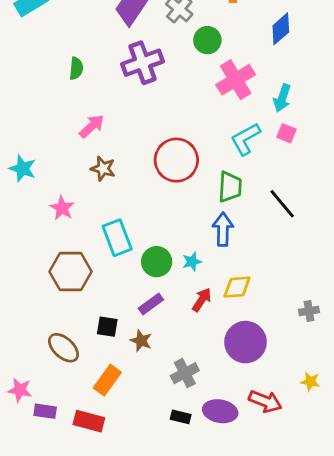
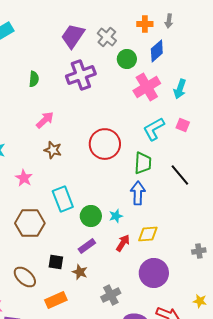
blue diamond: (281, 29) -> (157, 51), moved
cyan arrow: (282, 98) -> (180, 89), moved
orange rectangle: (107, 380) -> (56, 300), turned 30

